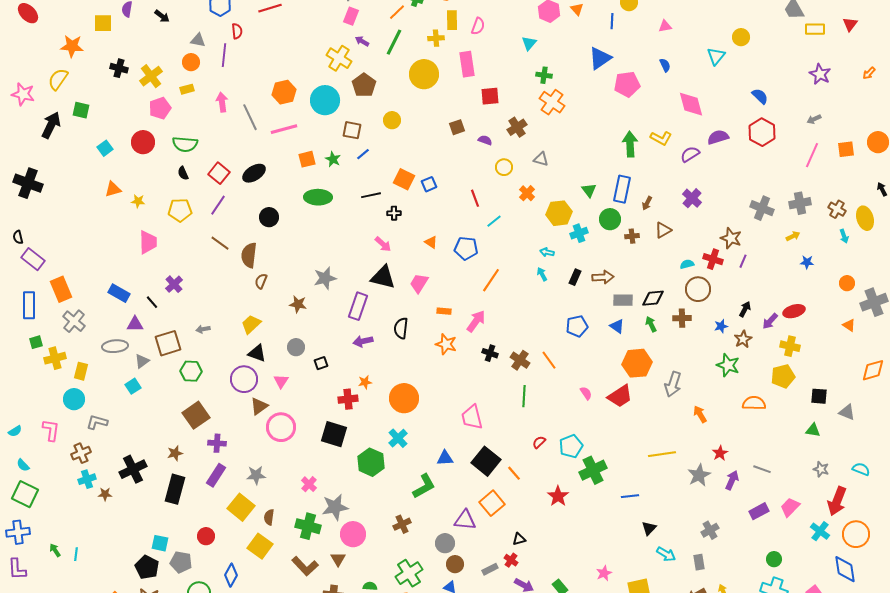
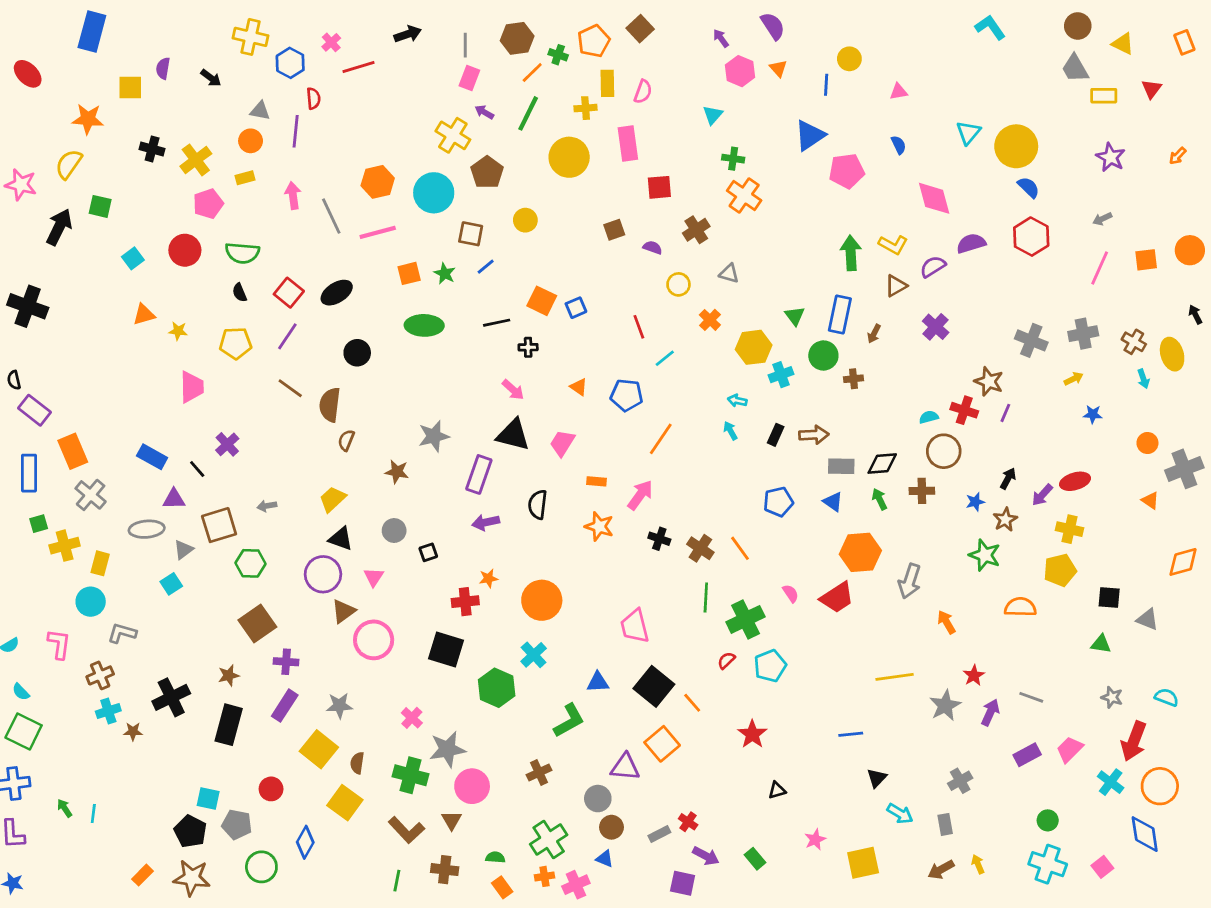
yellow circle: (741, 37) -> (1016, 146), moved, size x1.8
brown triangle: (663, 230) -> (896, 286), moved
green cross: (593, 470) -> (745, 619), moved
black triangle: (519, 539) -> (777, 790), moved

